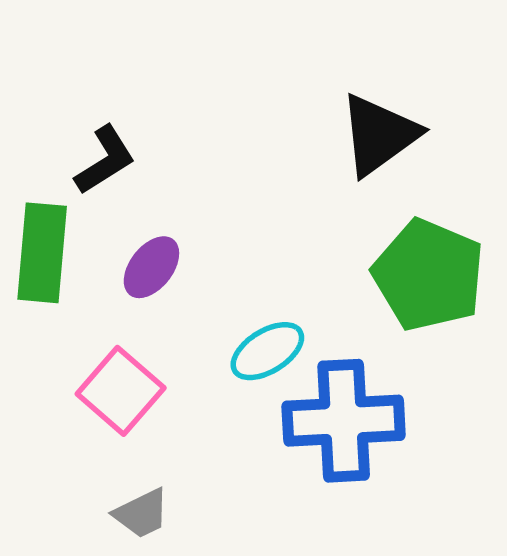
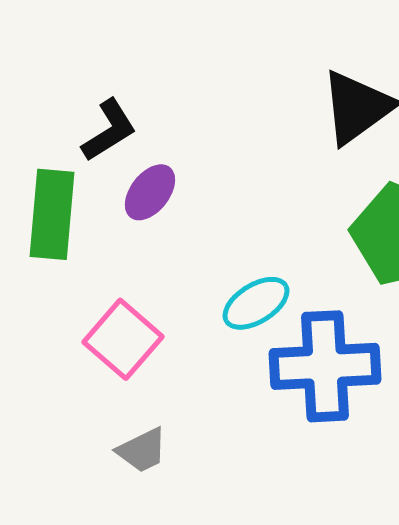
purple ellipse: (151, 267) -> (150, 192), moved

